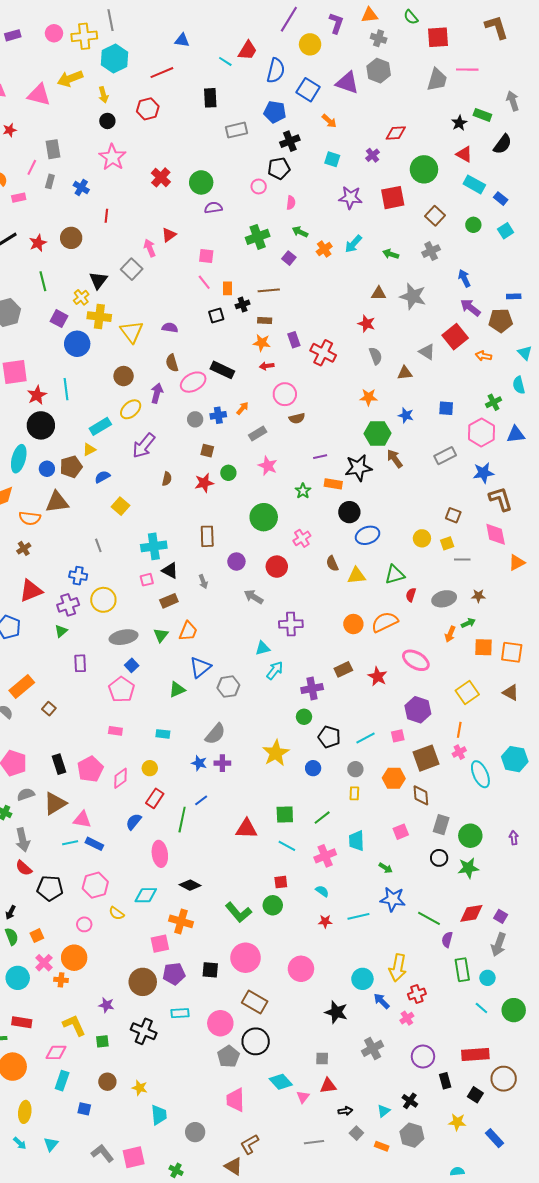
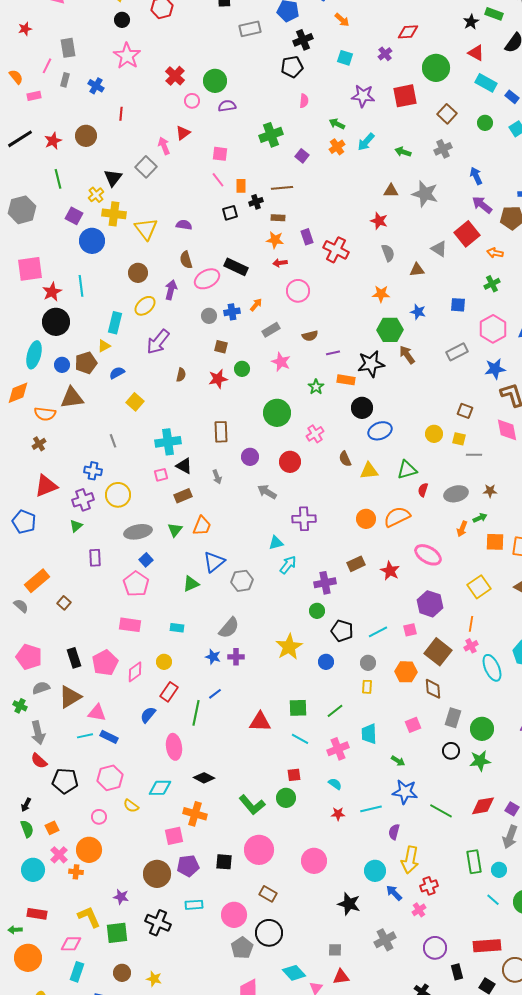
pink circle: (259, 186) -> (192, 101), moved
green arrow: (300, 232) -> (337, 124), moved
green cross: (494, 402) -> (492, 284), moved
brown semicircle: (297, 418) -> (310, 336), moved
cyan rectangle: (100, 426) -> (115, 323), turned -45
yellow square: (447, 543) -> (459, 439), turned 32
pink rectangle: (115, 731) -> (130, 625), size x1.5
brown square: (426, 758) -> (438, 652), turned -32
purple semicircle: (447, 940) -> (394, 832), moved
brown rectangle: (255, 1002) -> (268, 894), size x0.7
green square: (102, 1041) -> (117, 933), size x1.6

